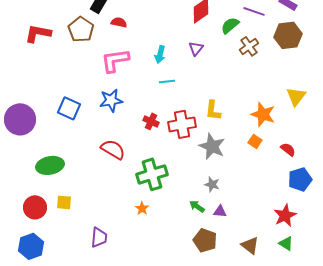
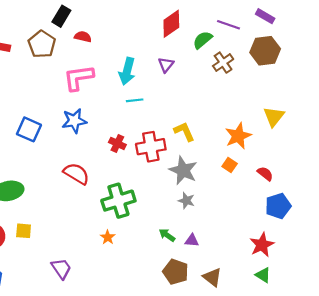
cyan arrow: (160, 54) -> (127, 71), size x1.4
yellow L-shape: (213, 110) -> (184, 132), turned 150
orange star: (263, 114) -> (238, 136), turned 30
gray star: (212, 184) -> (186, 201), moved
purple trapezoid: (99, 237) -> (61, 269), turned -40
brown triangle: (250, 245) -> (212, 277), moved

